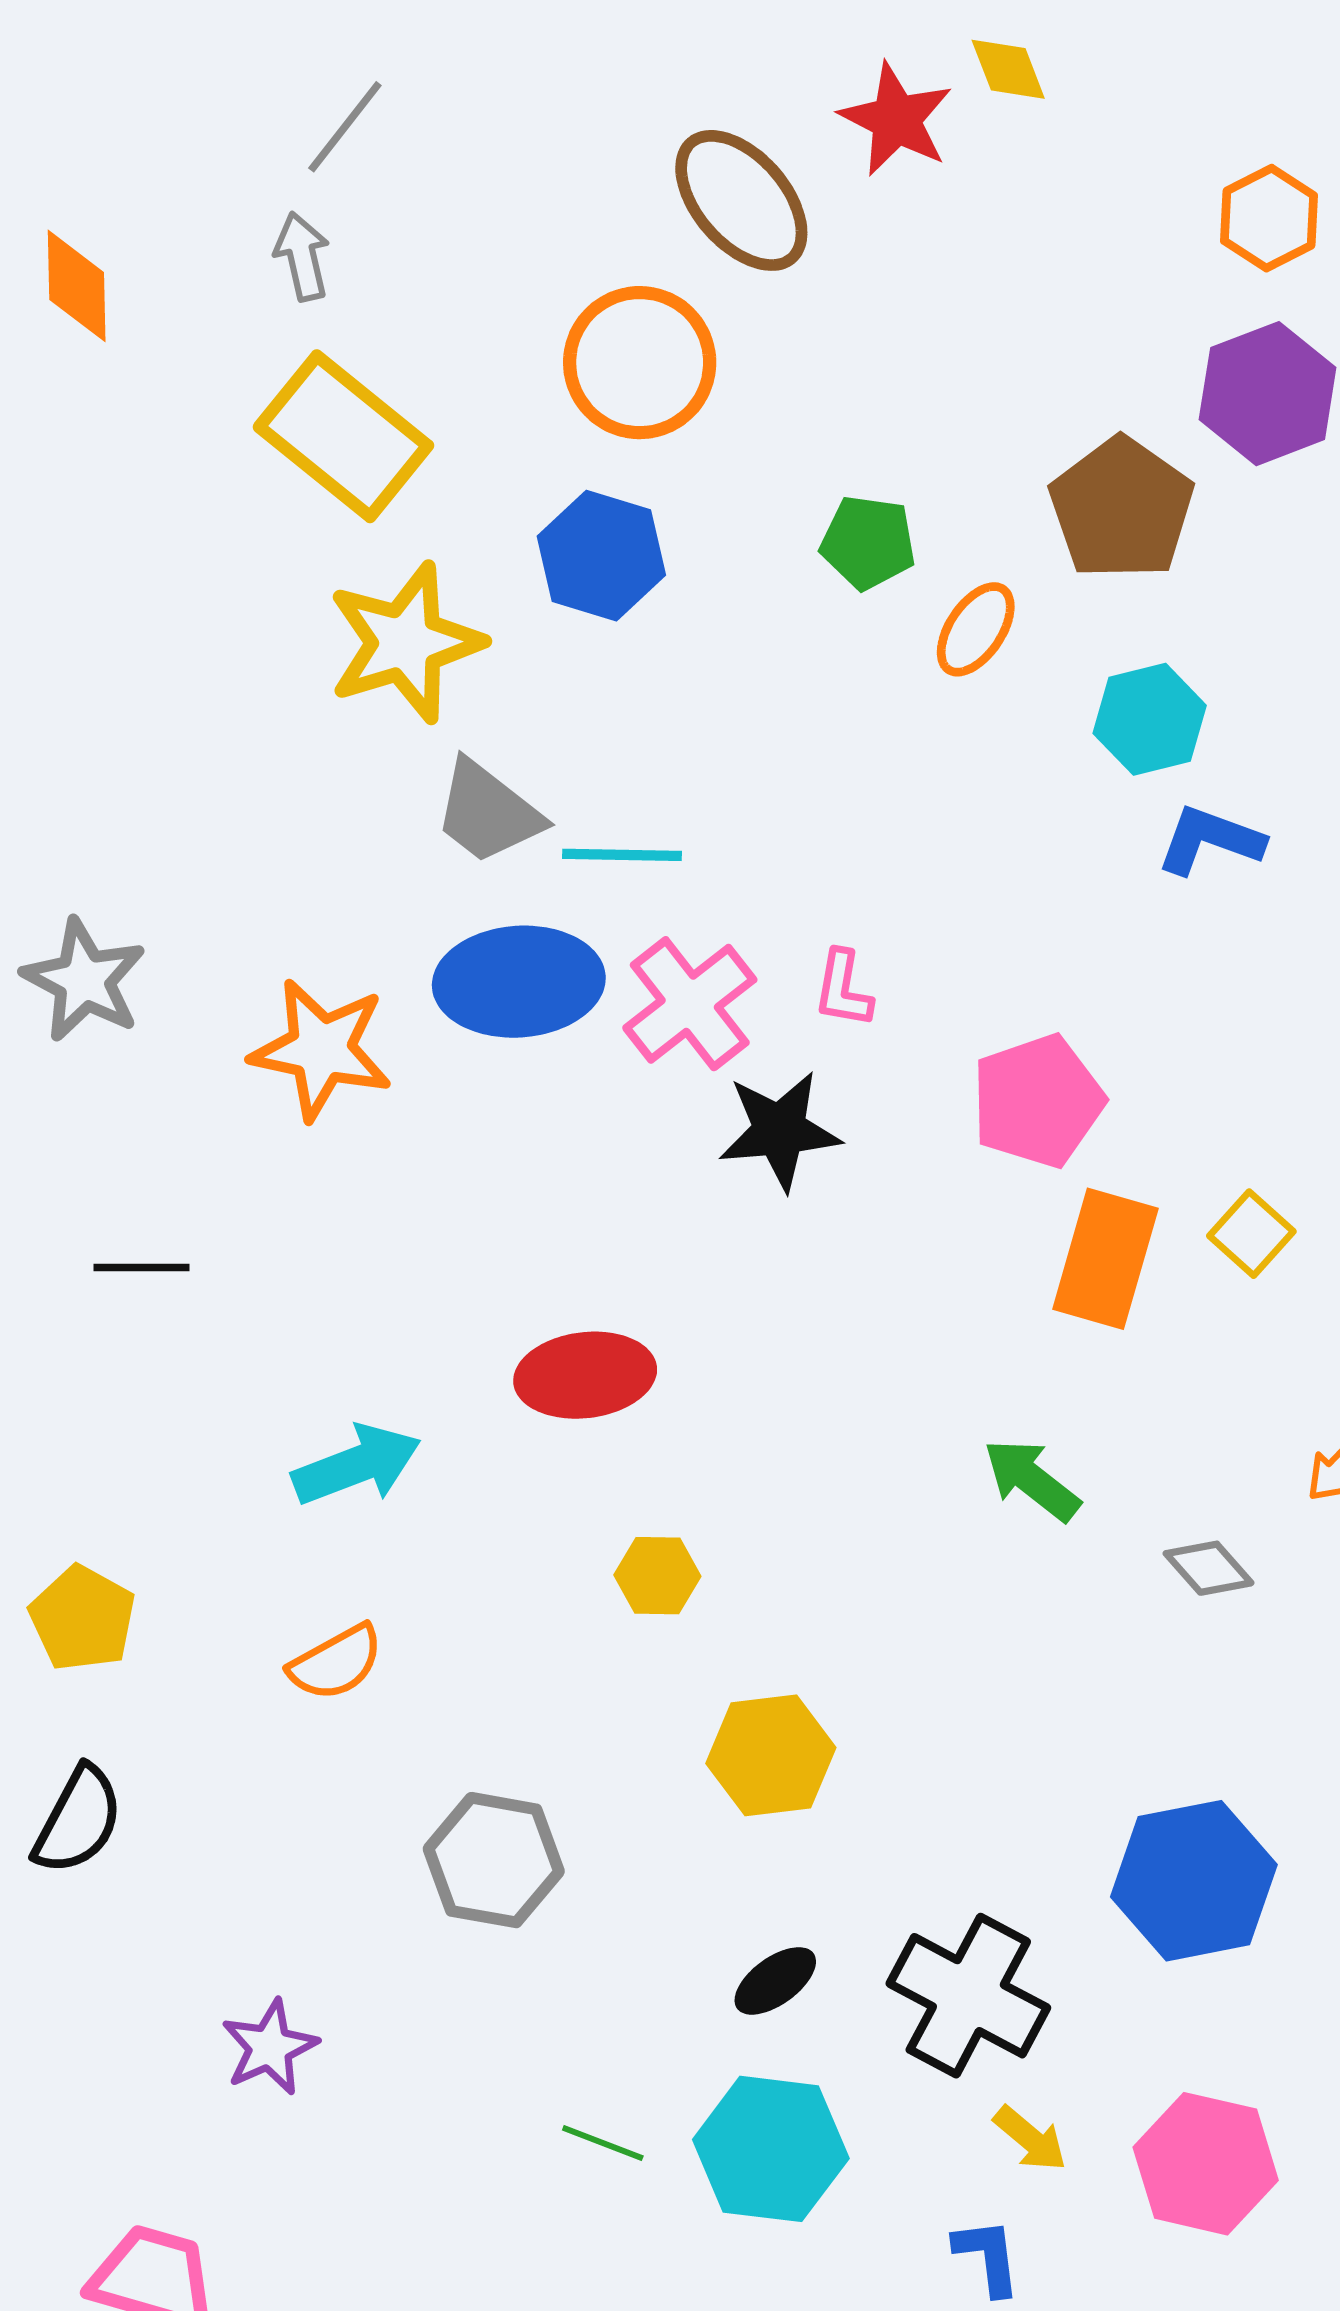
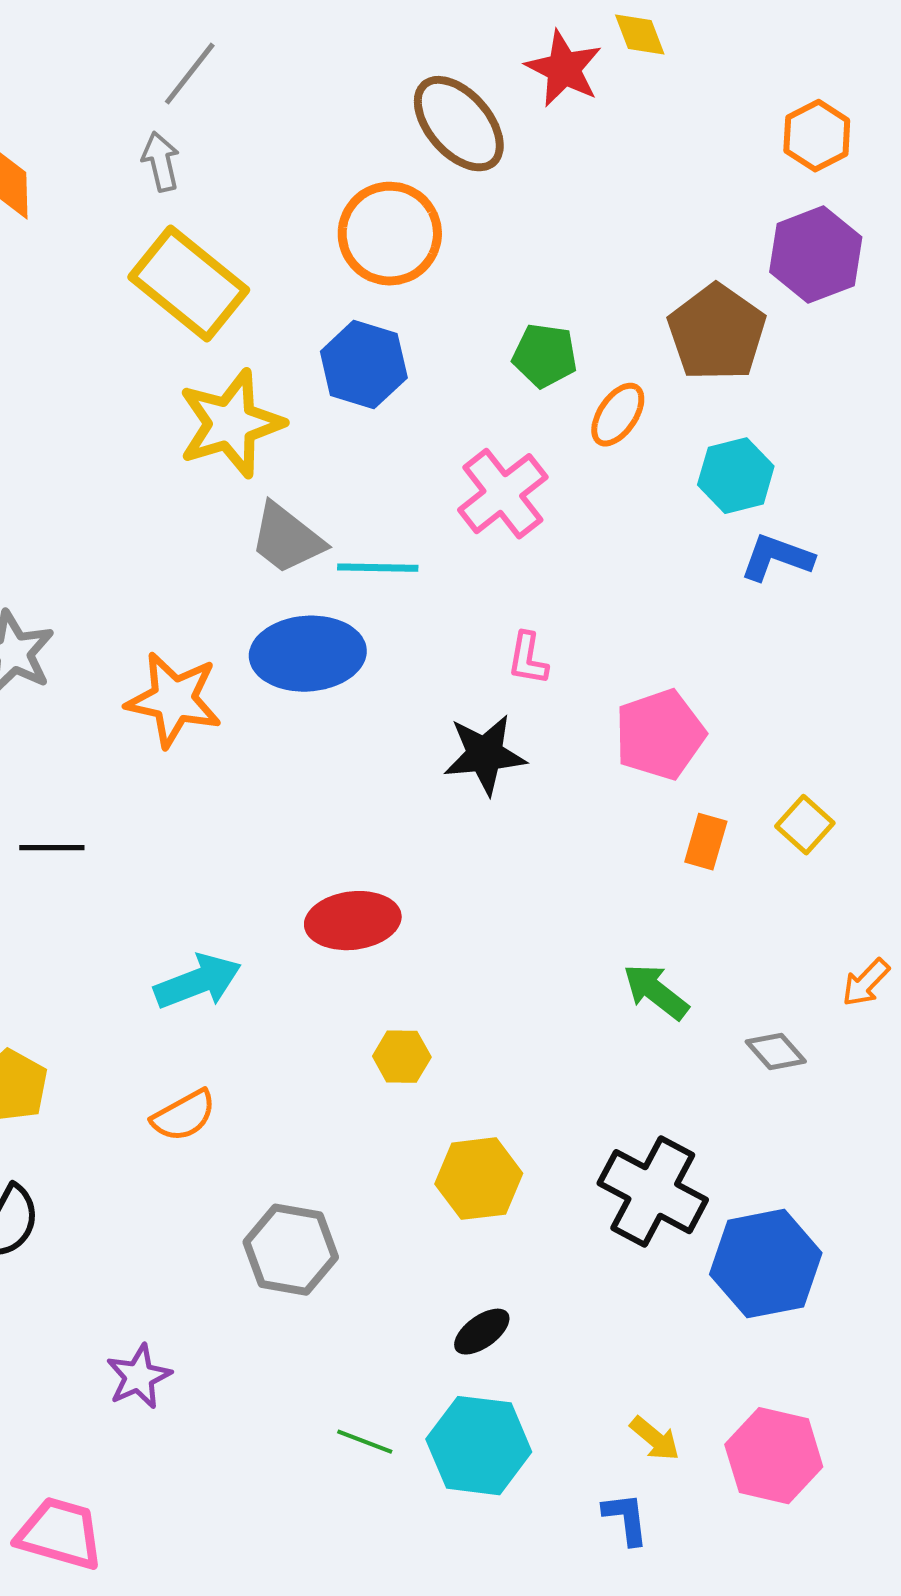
pink cross: (690, 1004) -> (503, 494), moved
orange rectangle: (1105, 1259) -> (706, 842), size x0.6
black cross: (968, 1996) -> (653, 1192), moved

